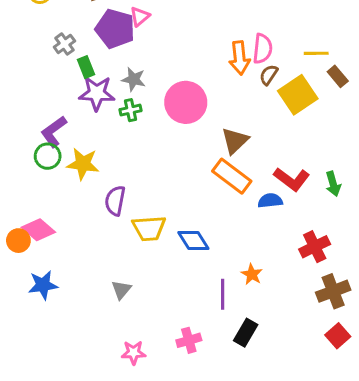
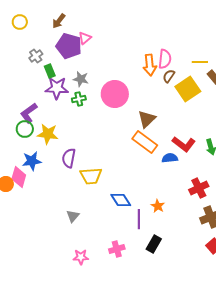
pink diamond: (38, 230) -> (19, 177), turned 65
blue diamond: (193, 241) -> (121, 200), moved
blue star: (43, 285) -> (32, 161), moved

